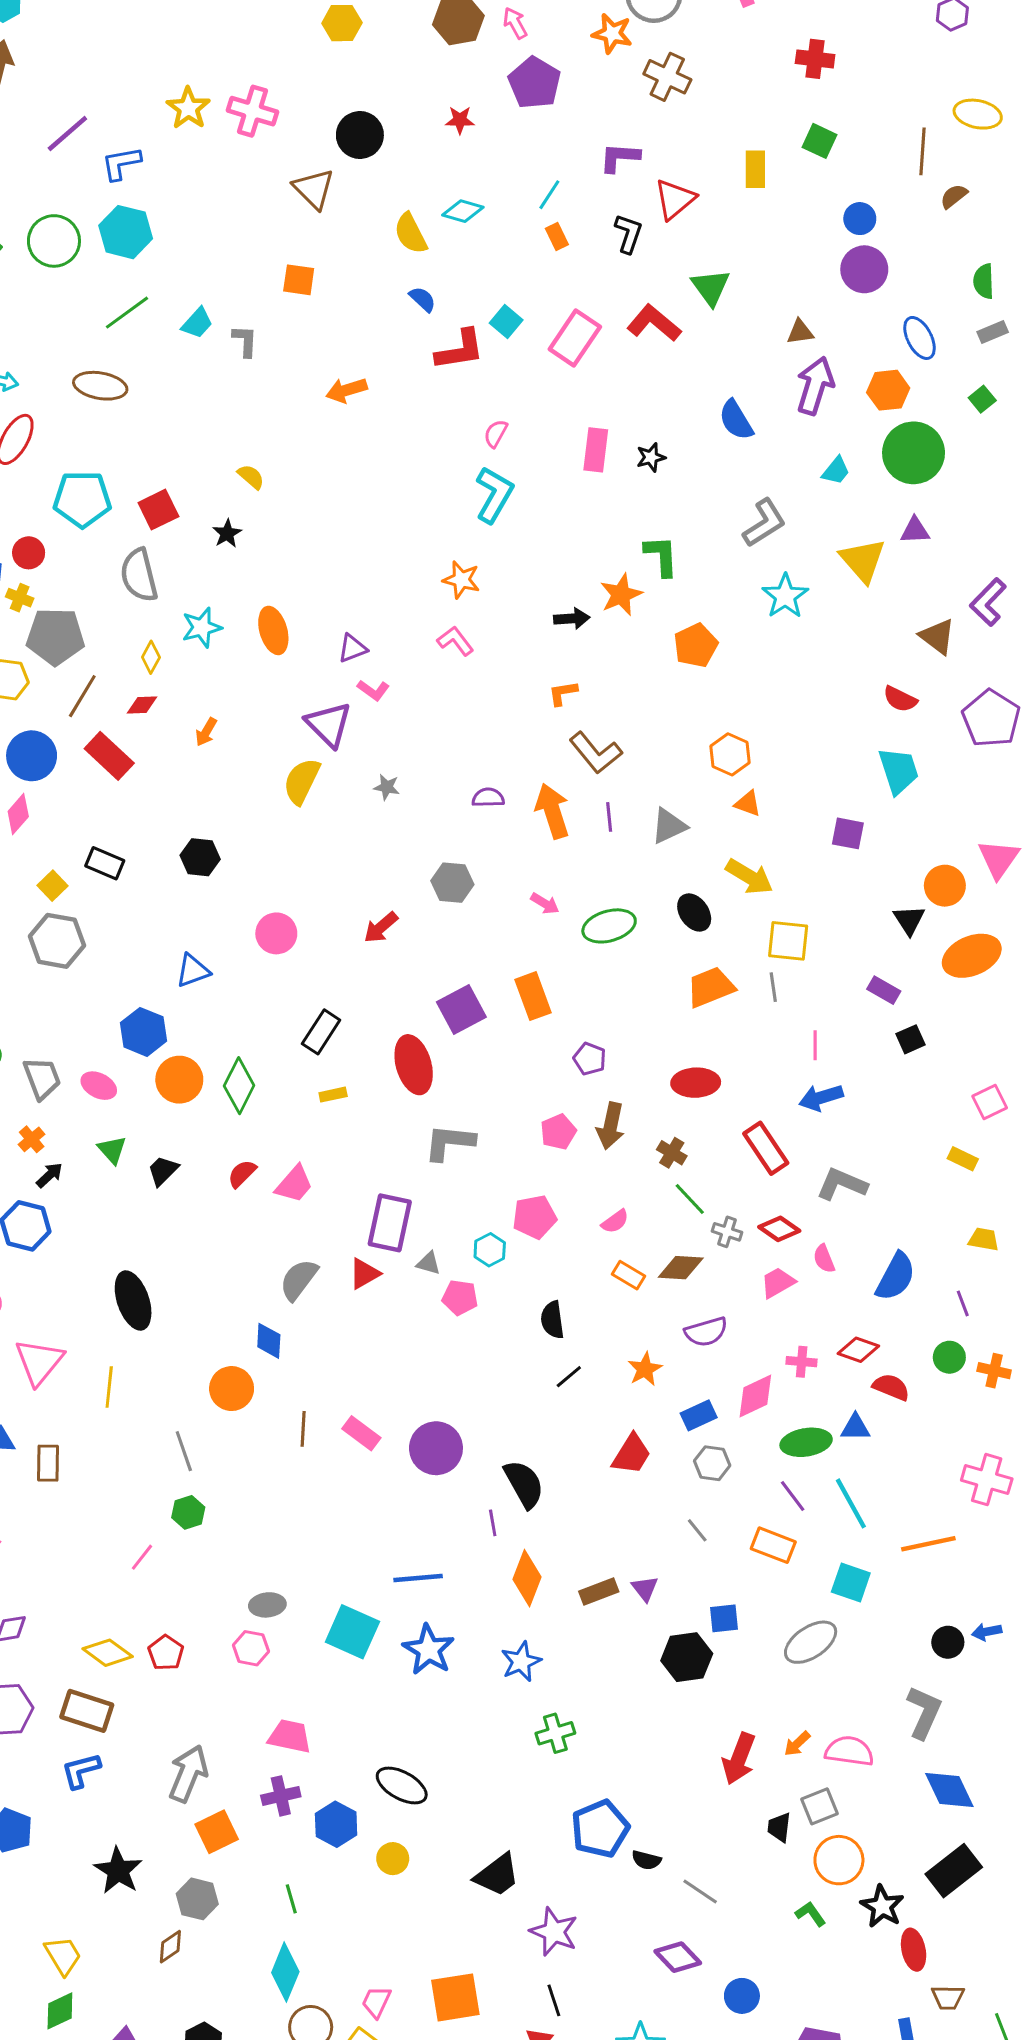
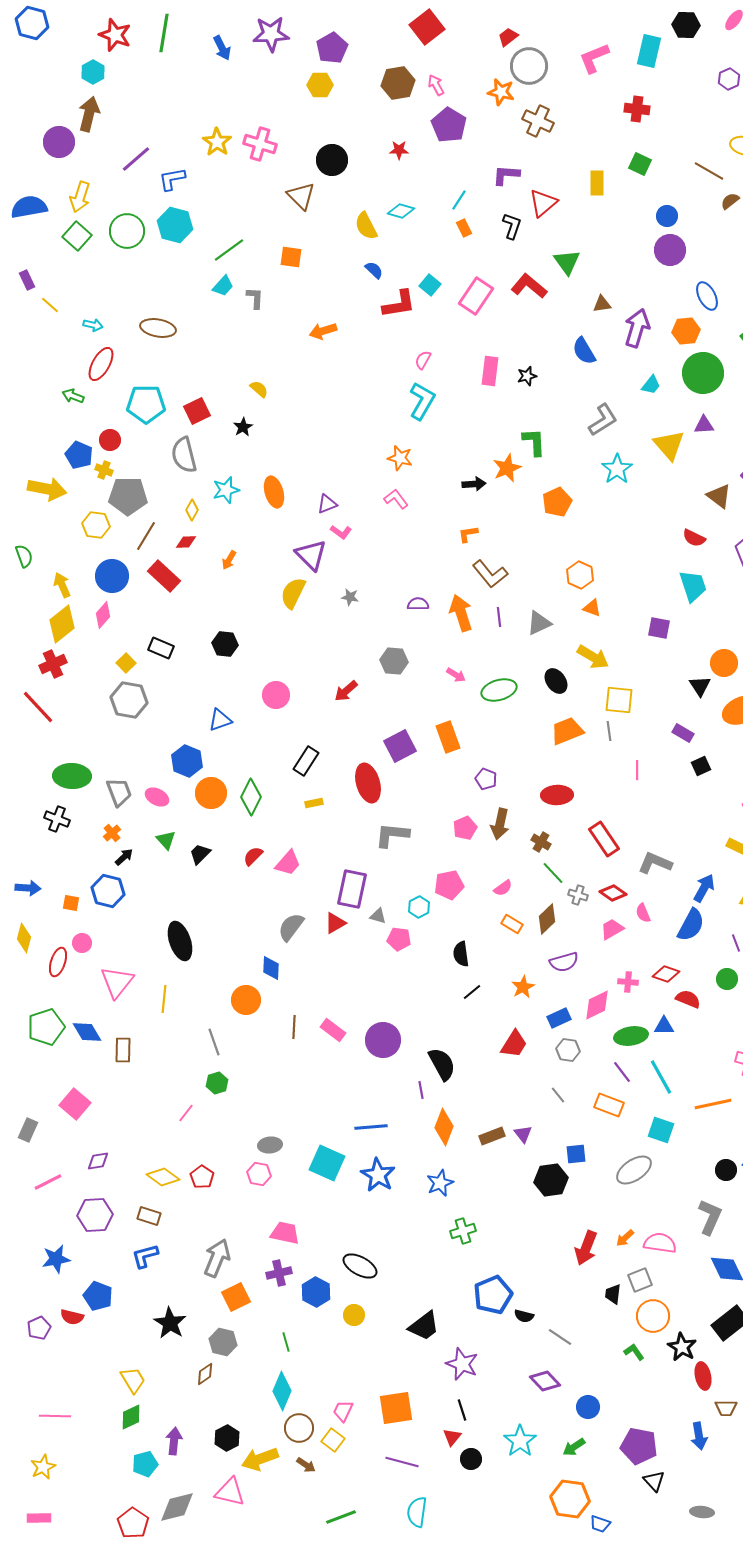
brown line: (922, 151) -> (709, 171), turned -64
green line: (127, 313) -> (229, 250), moved
brown triangle: (800, 332) -> (602, 304), moved
blue arrow: (821, 1098) -> (704, 888), moved, turned 136
brown diamond: (681, 1268) -> (547, 919), turned -48
brown rectangle: (87, 1711) -> (149, 1216), size x0.7

